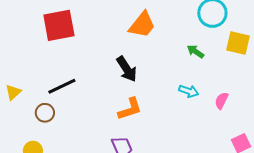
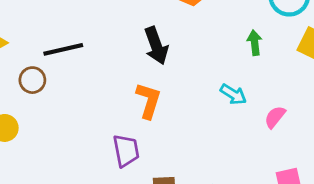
green arrow: (195, 51) -> (255, 43), turned 36
orange L-shape: (130, 109) -> (148, 101), turned -68

